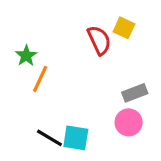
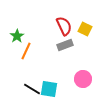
yellow square: (124, 28) -> (85, 29), moved
gray rectangle: (135, 93) -> (65, 45), moved

